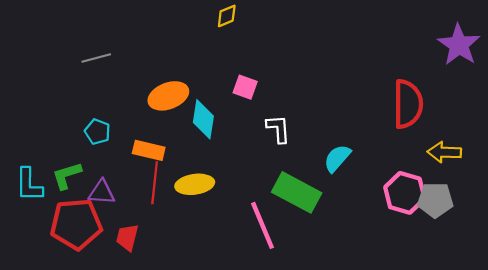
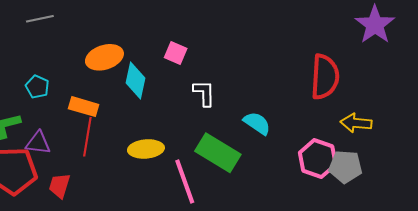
cyan semicircle: (337, 158) -> (257, 123), turned 80
yellow ellipse: (195, 184) -> (146, 149), moved

